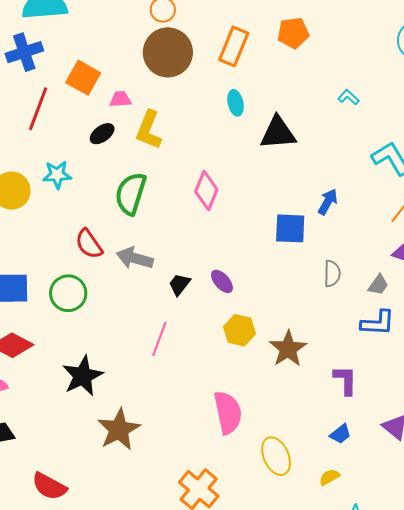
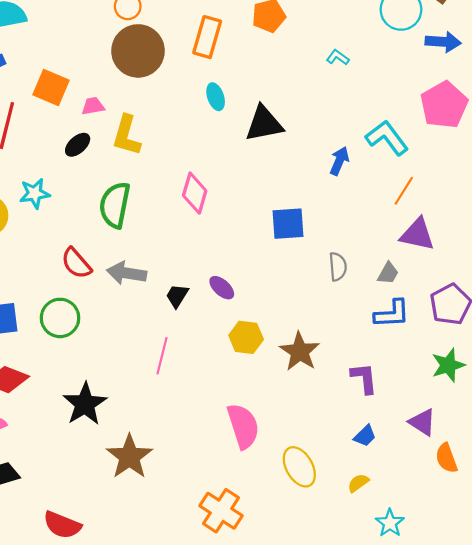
cyan L-shape: (349, 97) -> (338, 57), moved
blue arrow: (328, 202) -> (339, 161), moved

